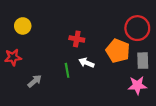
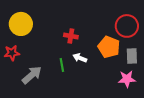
yellow circle: (23, 26) -> (21, 24), size x1.5
gray arrow: (35, 81) -> (32, 75), size x1.5

